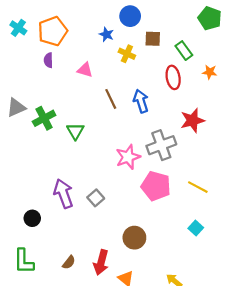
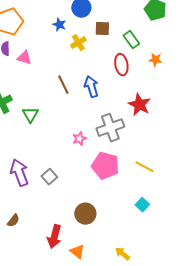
yellow cross: (127, 54) -> (78, 43), turned 35
pink triangle: (85, 70) -> (24, 58), moved
red star: (192, 120) -> (139, 105), turned -30
pink star: (128, 157) -> (79, 139), size x0.6
brown semicircle: (69, 262) -> (13, 221), moved

